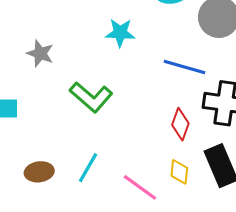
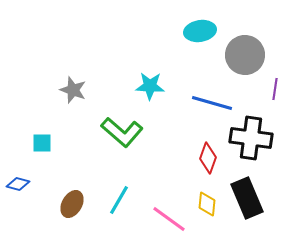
cyan star: (120, 33) -> (150, 86), moved
brown ellipse: (39, 172) -> (72, 204), turned -52

